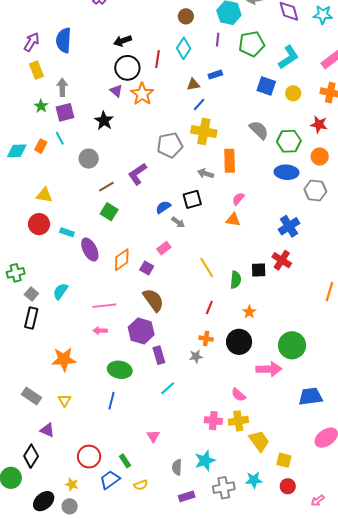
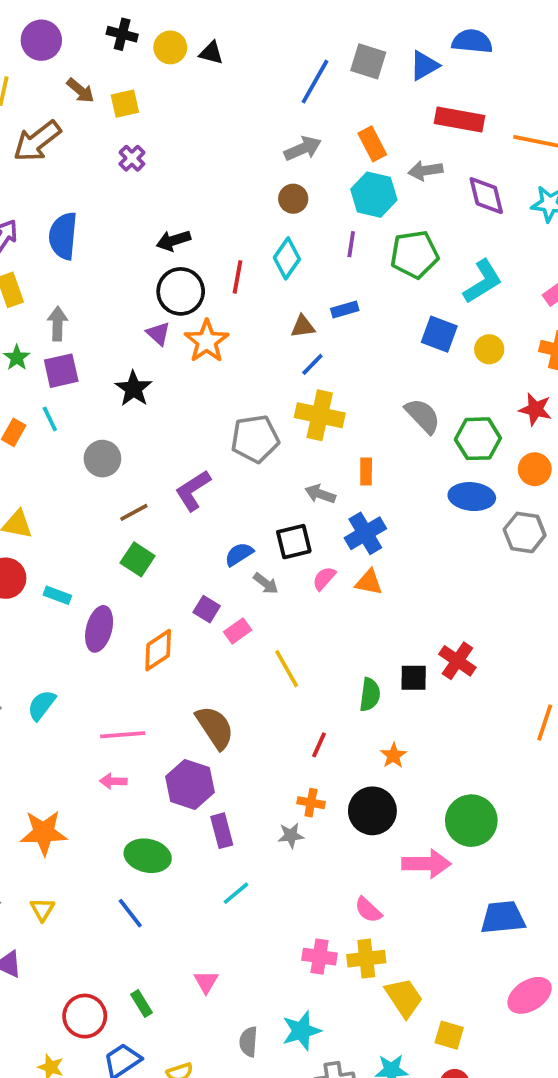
orange rectangle: (230, 161) -> (366, 472), size x0.6
pink semicircle: (238, 199) -> (324, 578), moved
blue cross: (289, 226) -> (365, 533), moved
purple ellipse: (90, 250) -> (99, 629), turned 40
purple square: (147, 268) -> (207, 609), moved
yellow line: (207, 268) -> (287, 669), moved
blue line: (112, 401) -> (130, 913), turned -54
green rectangle: (125, 461) -> (141, 1003), moved

